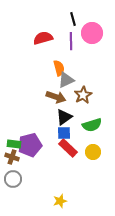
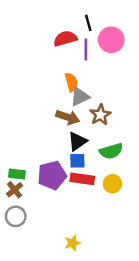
red semicircle: (43, 38) -> (65, 39), moved
purple pentagon: (30, 145) -> (52, 175), moved
red rectangle: (68, 148) -> (82, 179), turned -36
brown cross: (12, 157) -> (14, 190), turned 32

